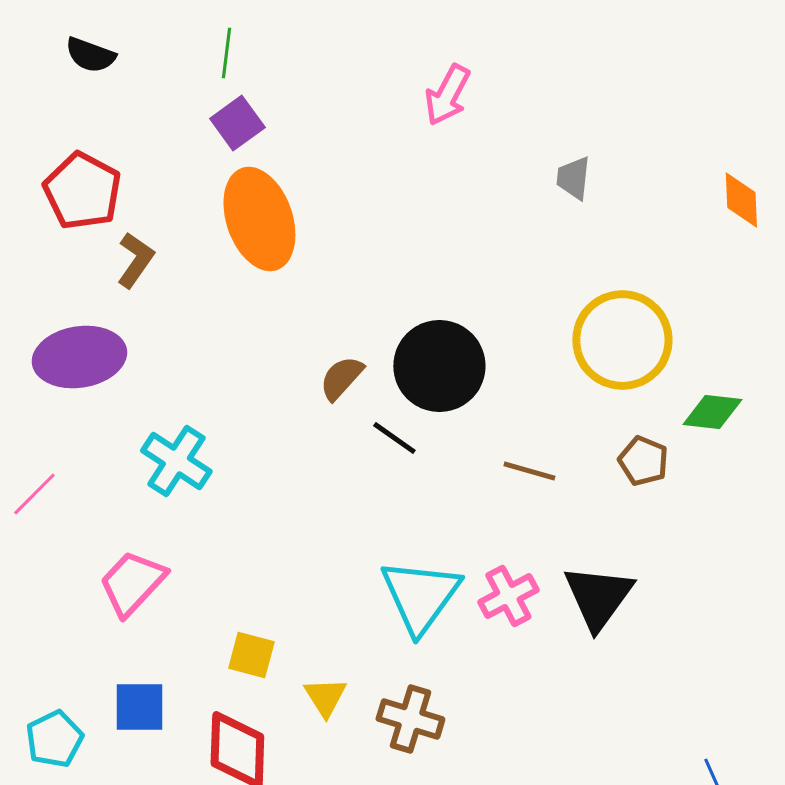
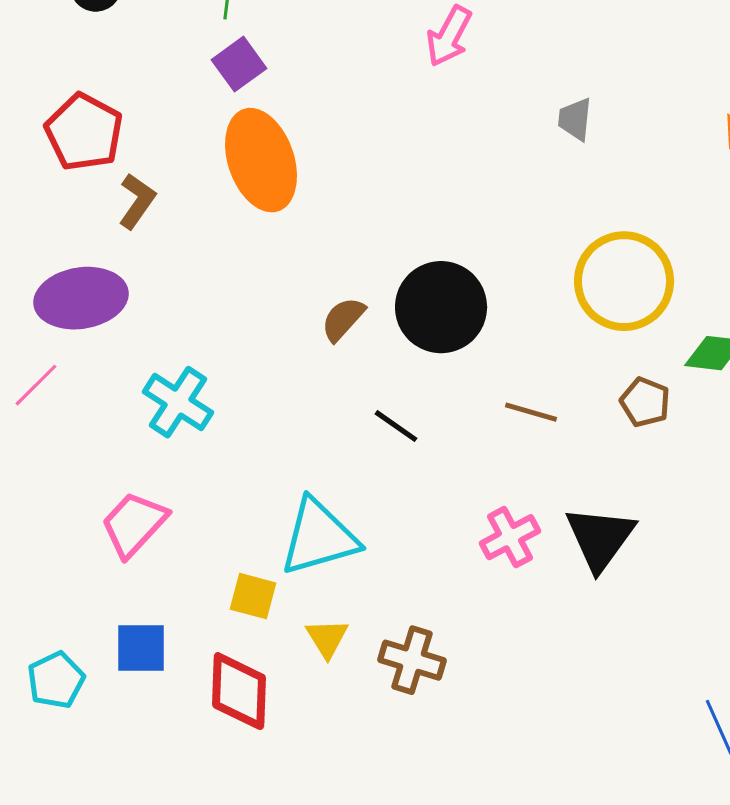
black line: (394, 438) -> (396, 426), moved
pink line: (34, 494) -> (36, 385), moved
cyan triangle: (420, 596) -> (319, 537), moved, turned 38

